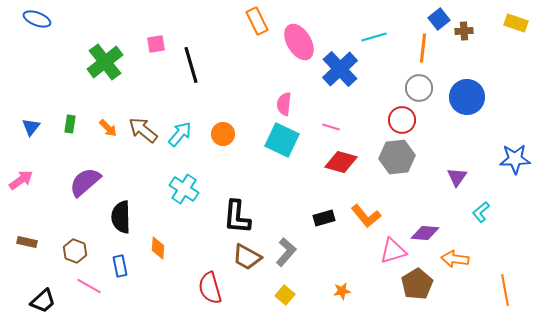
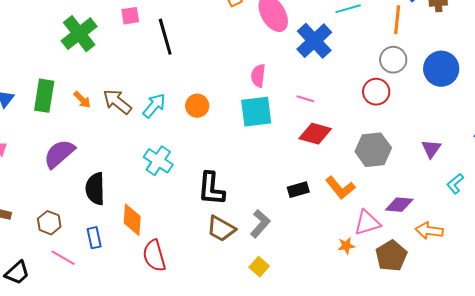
green rectangle: (70, 124) -> (44, 96), size x1.8
cyan square: (282, 140) -> (256, 112), turned -32
gray hexagon: (397, 157) -> (373, 150), moved
orange diamond: (158, 248) -> (132, 220), size x1.4
red semicircle: (210, 288) -> (154, 256), moved
orange star: (342, 291) -> (346, 246), moved

